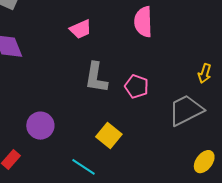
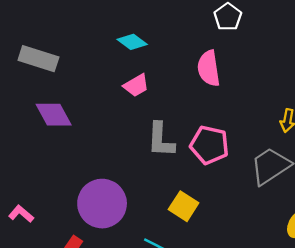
pink pentagon: (137, 86) -> (209, 145), size x1.4
purple circle: (40, 126) -> (102, 204), size x1.5

